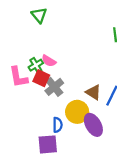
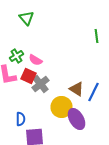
green cross: (36, 65) -> (16, 56), moved
blue semicircle: (58, 125) -> (20, 119), moved

